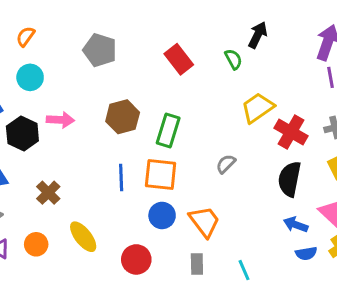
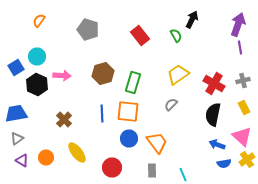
cyan circle: (30, 77) -> (37, 56), moved
yellow trapezoid: (258, 108) -> (178, 74), moved
brown cross: (48, 193) -> (64, 120), moved

